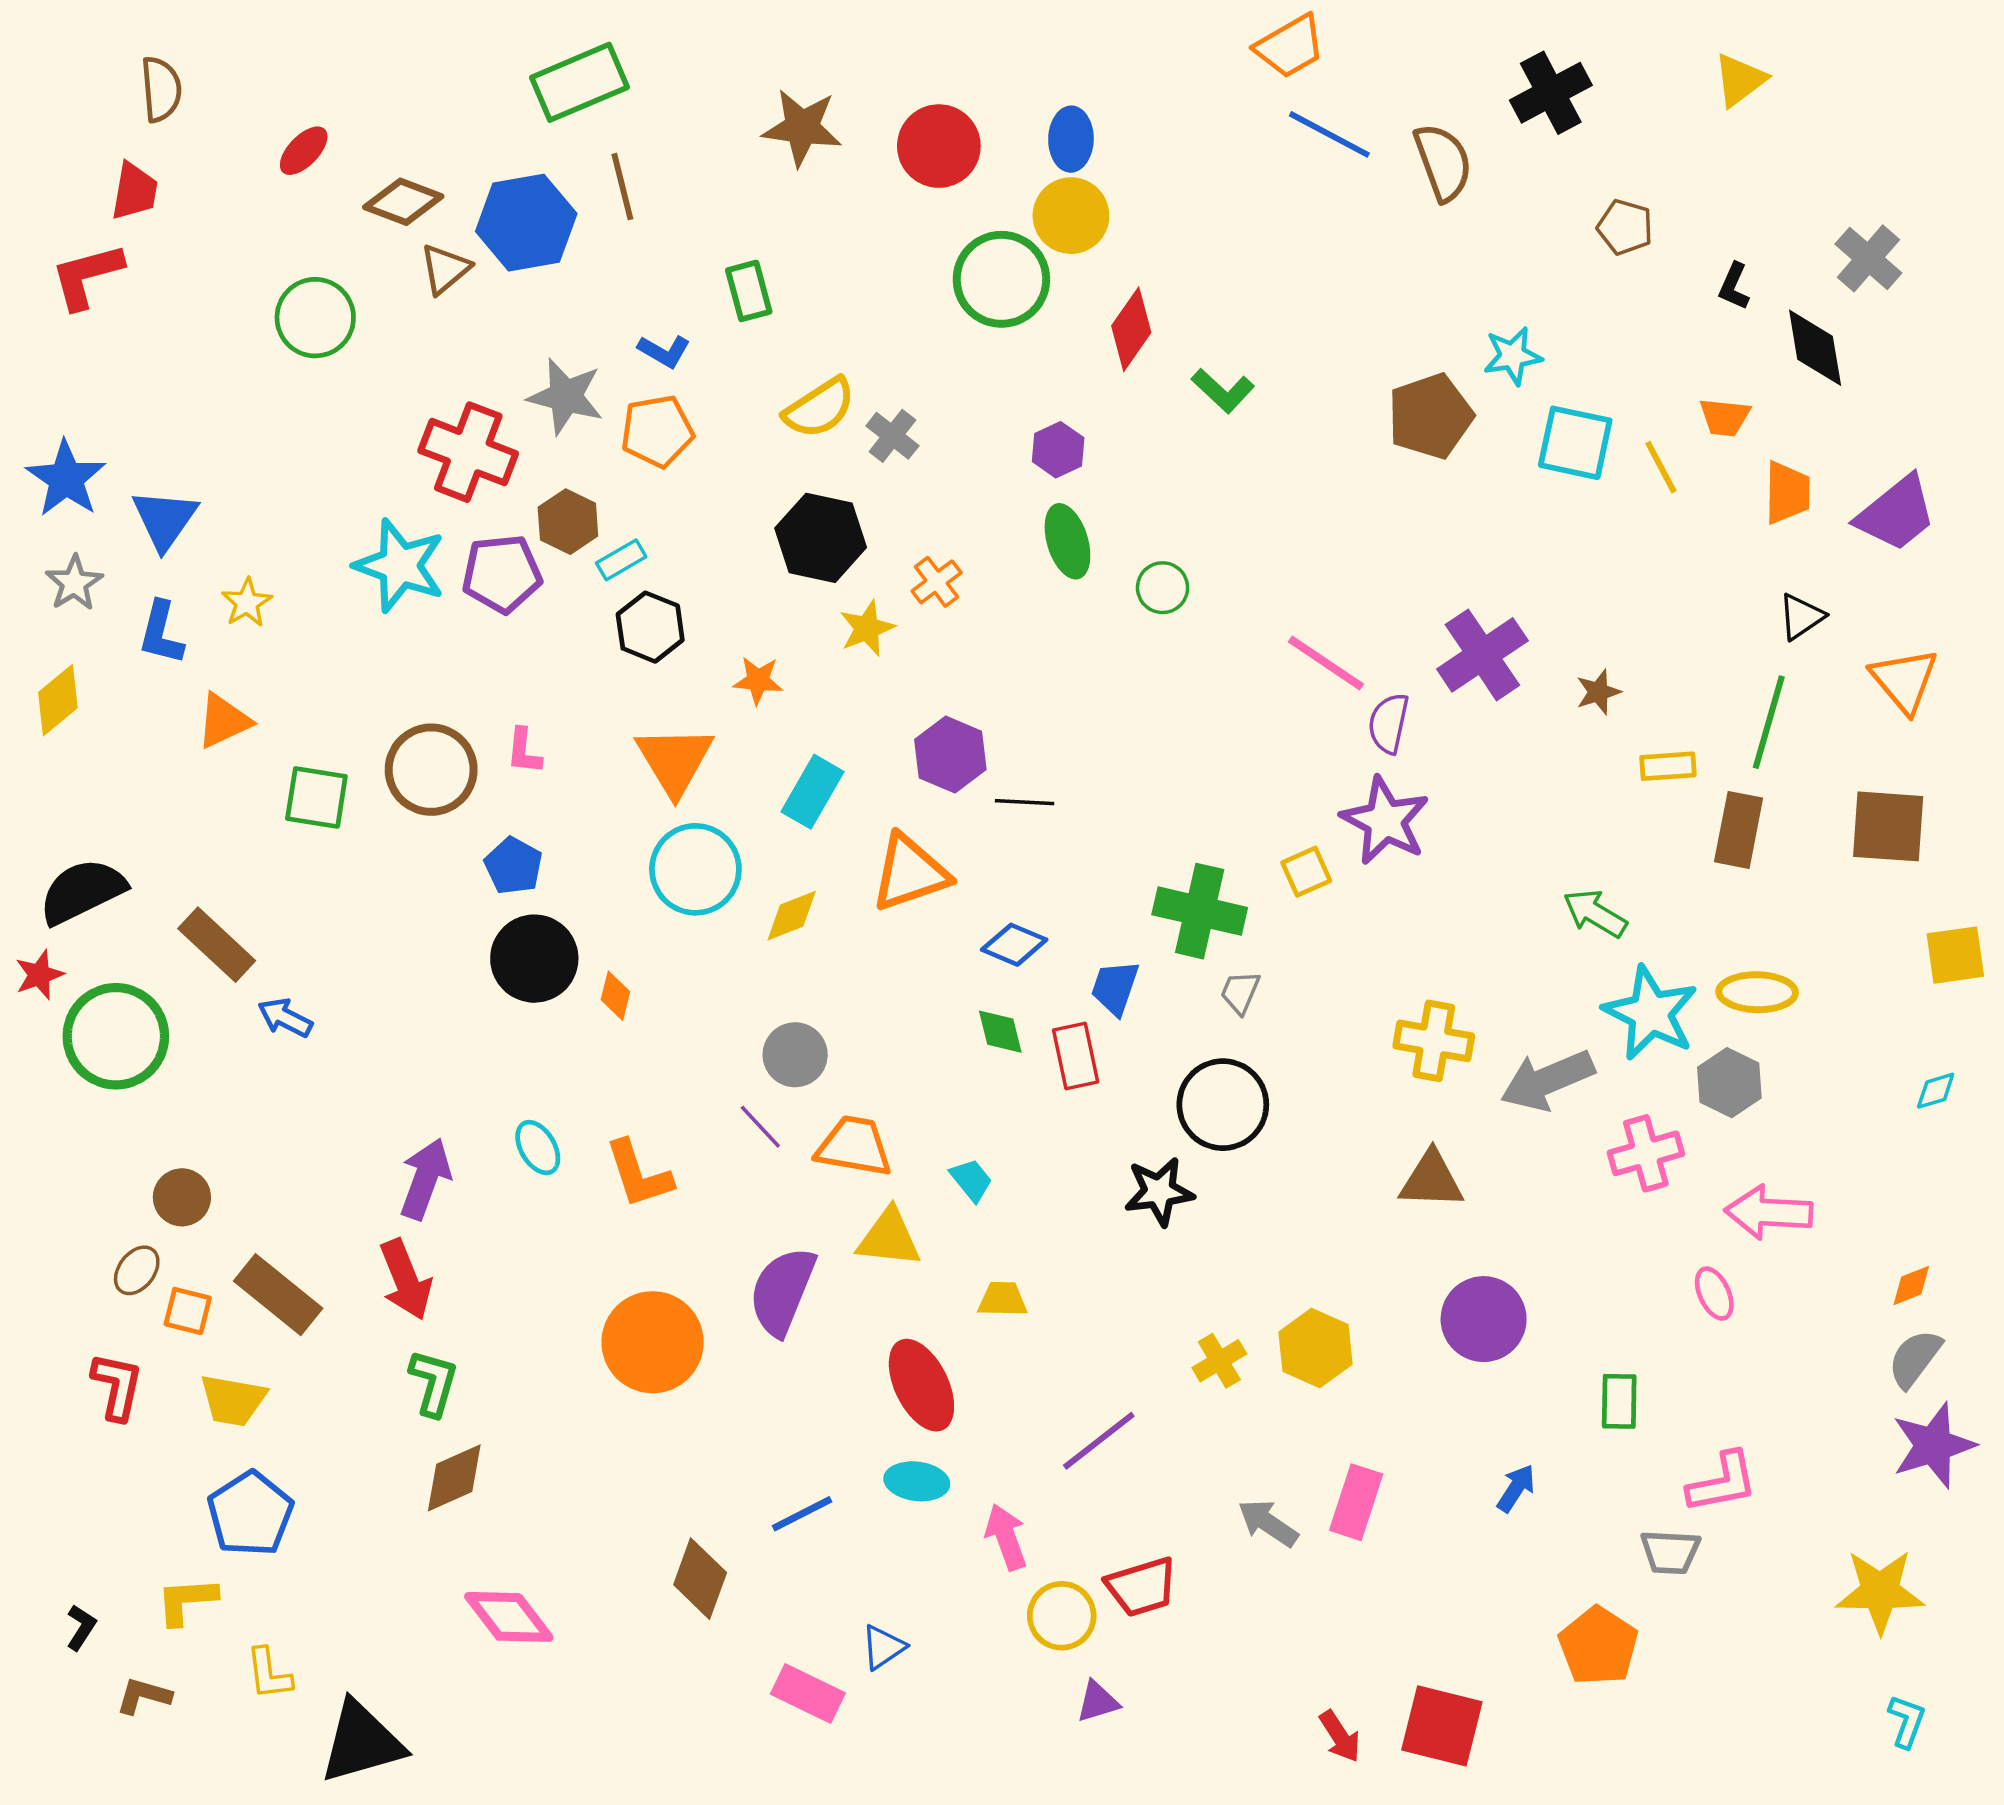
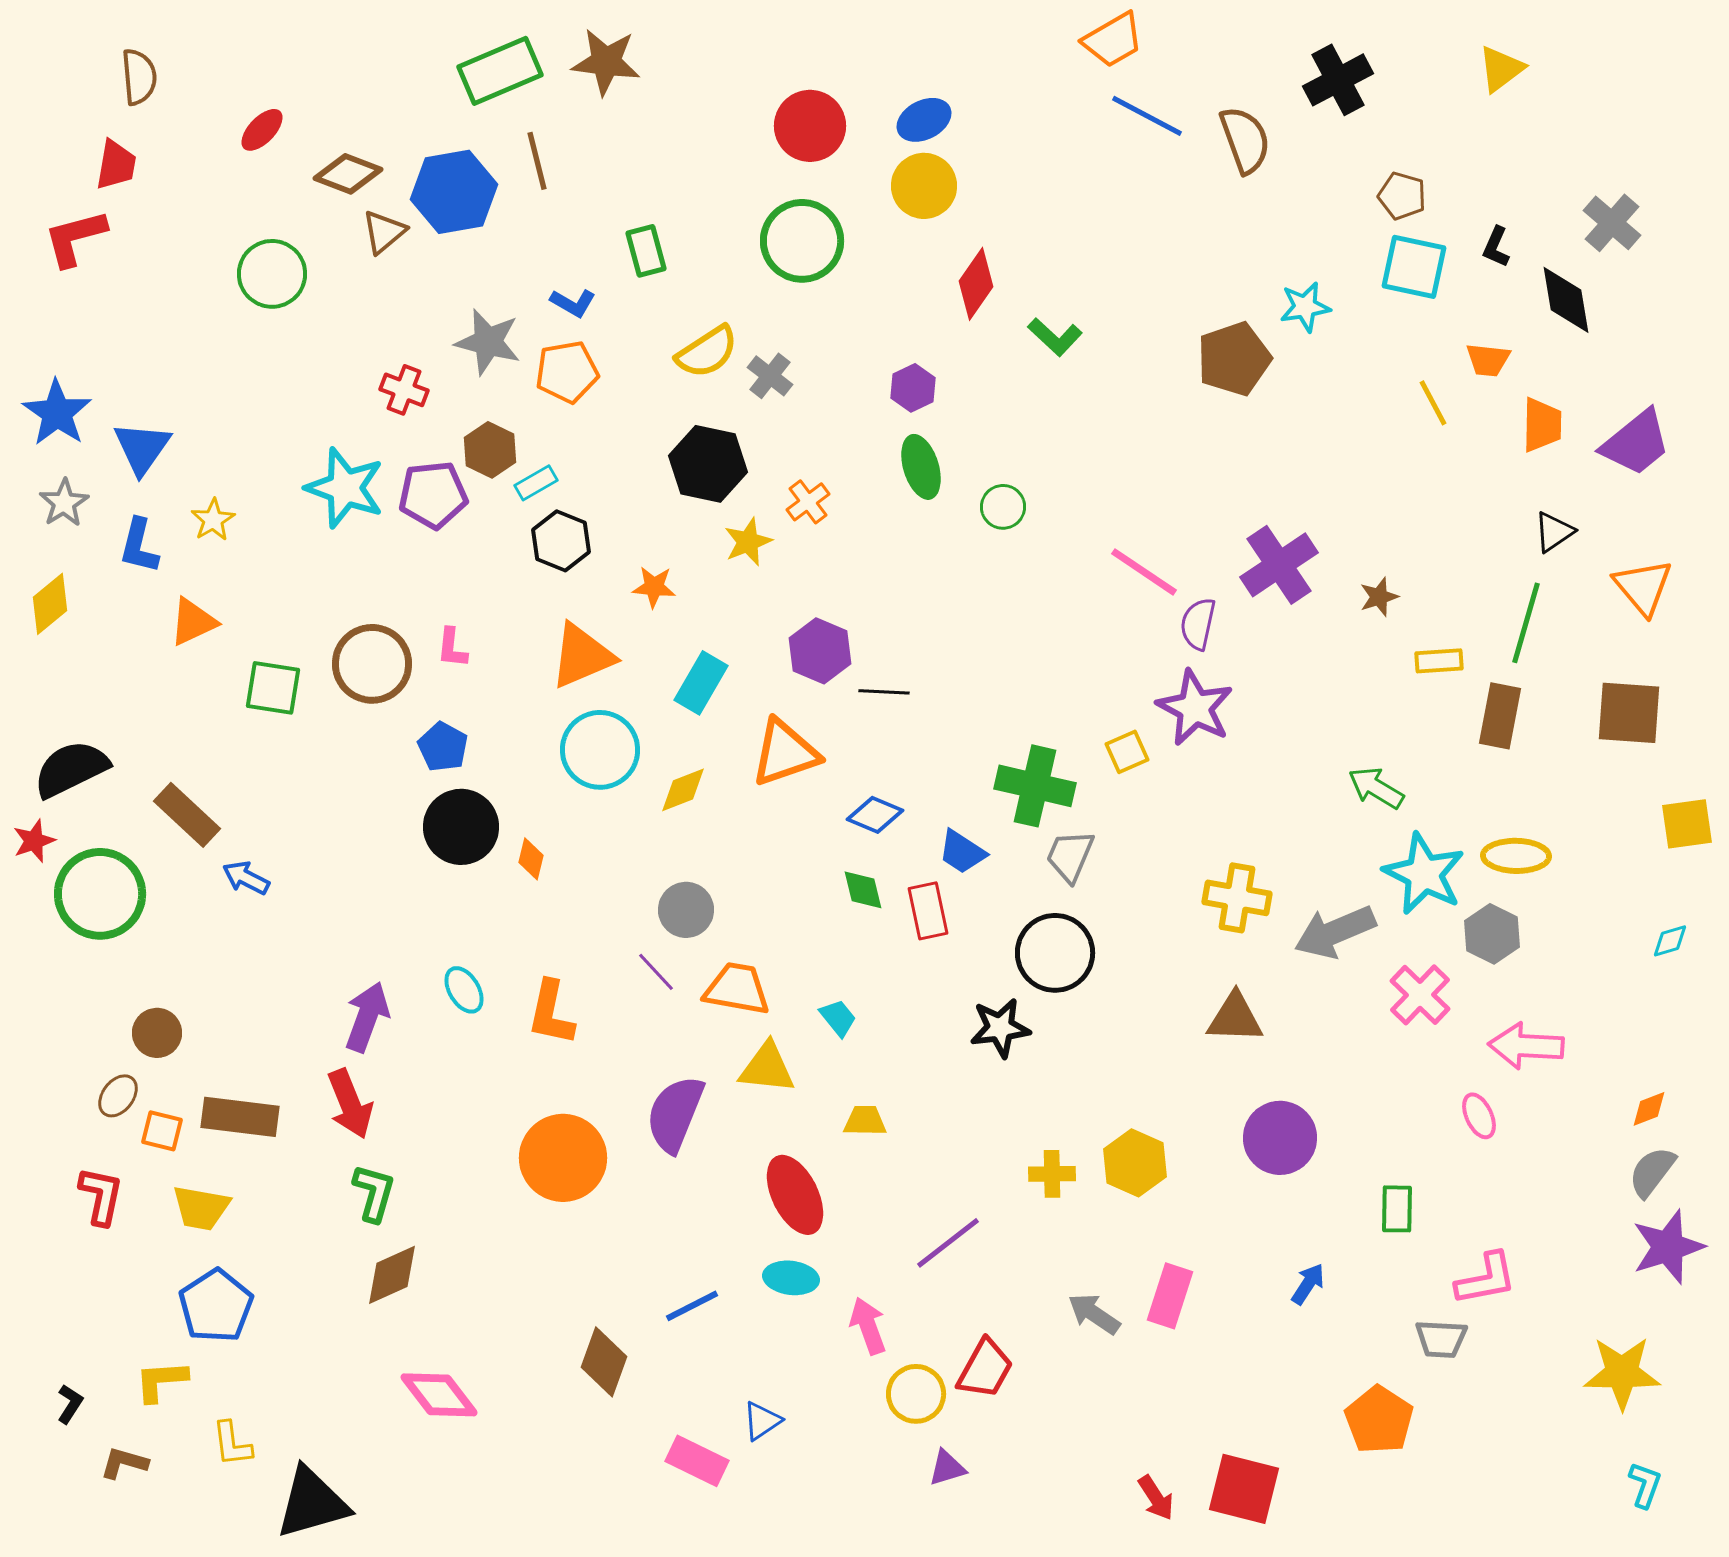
brown star: (802, 128) -> (606, 62), moved
blue ellipse: (1071, 139) -> (924, 120), turned 62
green circle: (1001, 279) -> (802, 241), moved
cyan square: (1575, 443) -> (1414, 267), moved
red cross: (468, 452) -> (404, 390), size x0.6
orange triangle: (675, 760) -> (582, 656), turned 38
blue trapezoid: (1115, 988) -> (962, 852), turned -76
gray trapezoid: (1240, 992) -> (1070, 856), size x1.4
pink cross: (1646, 1153) -> (1420, 995), turned -30
orange L-shape: (639, 1174) -> (551, 1013), turned 30
brown rectangle: (278, 1295) -> (240, 1117), turned -32
yellow cross: (1219, 1361) -> (1052, 1174), turned 30
red trapezoid: (1142, 1587) -> (985, 1369), turned -44

